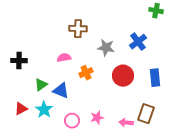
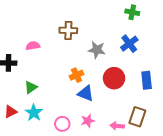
green cross: (156, 11) -> (132, 12), moved
pink semicircle: (64, 58) -> (33, 46), moved
blue triangle: (61, 91) -> (86, 93), moved

